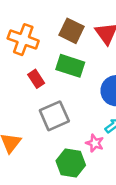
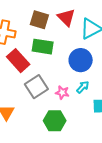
red rectangle: (36, 79) -> (18, 61), size x1.6
pink star: (95, 143) -> (62, 93), moved

